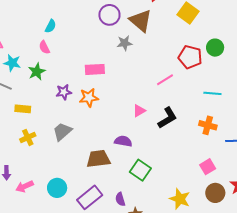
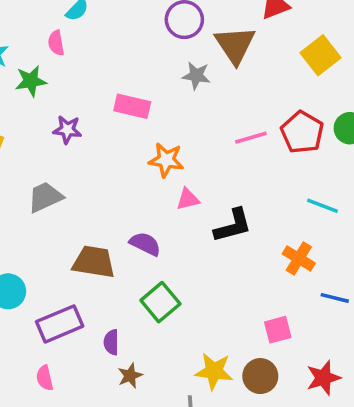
pink line: (165, 80) -> (251, 138), moved
orange star: (89, 98) -> (166, 160), moved
brown circle: (215, 193) -> (260, 376), moved
yellow star: (180, 199) -> (214, 371), turned -30

